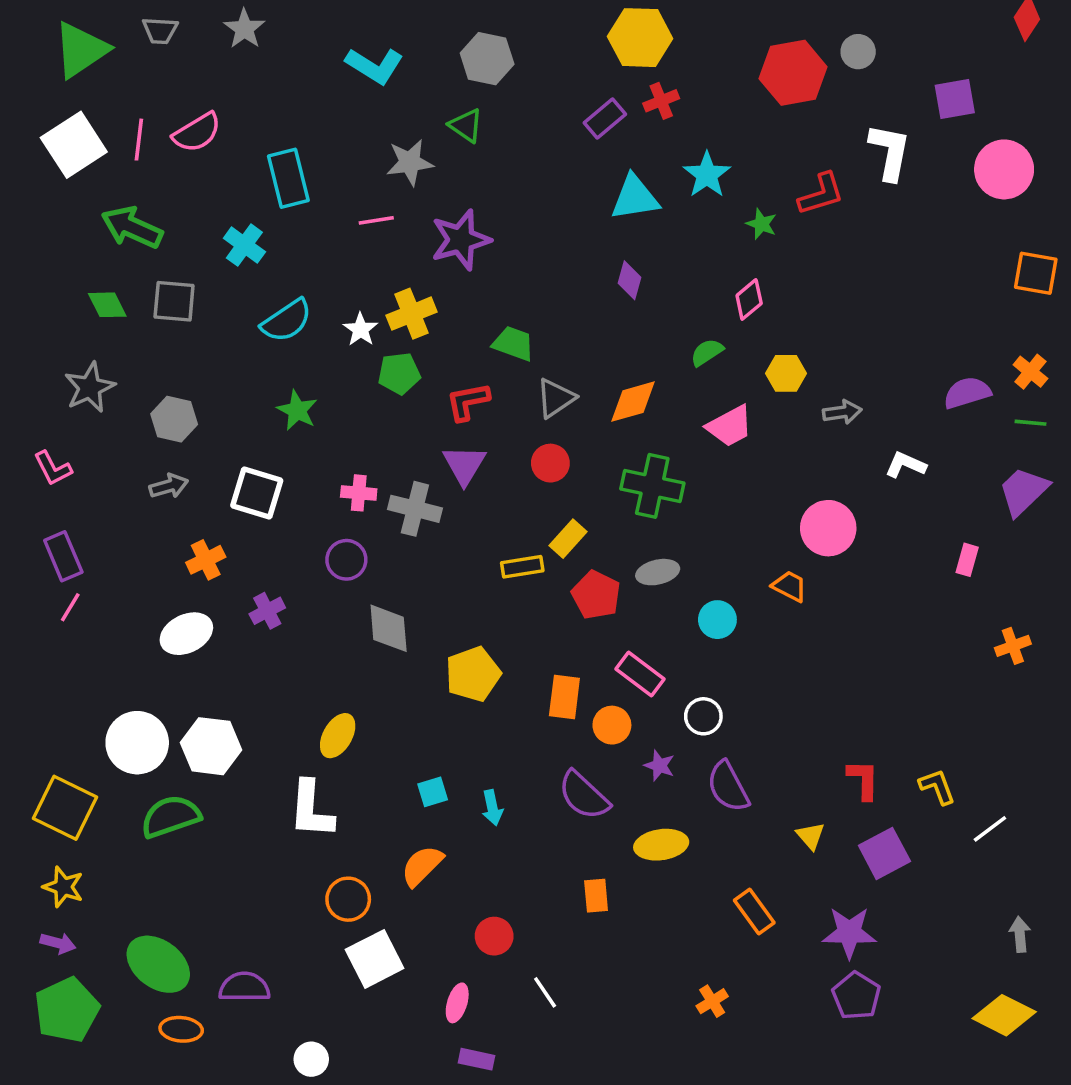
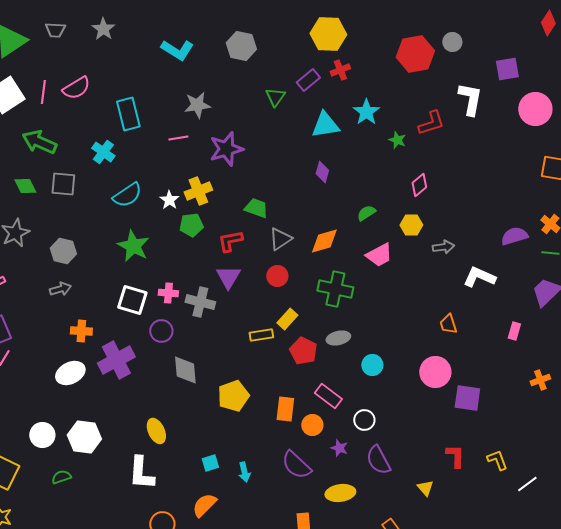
green triangle: (466, 125) -> (275, 97), moved, turned 30
pink diamond: (749, 300) -> (419, 185), moved
green star: (297, 410) -> (133, 246), size x1.4
white L-shape: (906, 465) -> (479, 277), size x1.4
white square: (257, 493) -> (132, 300), moved
pink circle: (828, 528) -> (435, 372), moved
orange cross: (206, 560) -> (81, 331), turned 30
orange trapezoid: (790, 586) -> (448, 324), moved, turned -135
purple cross: (267, 611) -> (116, 360), size x1.8
yellow ellipse: (338, 736) -> (156, 431), turned -55
white circle: (137, 743) -> (42, 435), size x0.7
green semicircle: (171, 817) -> (61, 477), size x0.6
purple square: (884, 853) -> (467, 398), moved, turned 36

